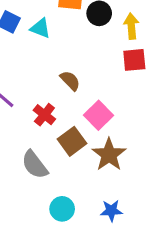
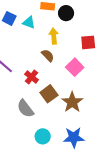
yellow arrow: (131, 26) -> (54, 36), moved
pink square: (99, 115) -> (75, 67), moved
blue star: (111, 211) -> (74, 137), size x1.5

